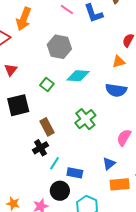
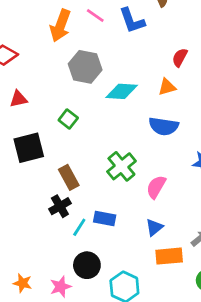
orange arrow: (24, 19) -> (60, 26), moved
red triangle: (11, 70) -> (18, 99), turned 40
cyan diamond: (78, 76) -> (122, 91), moved
pink semicircle: (124, 138) -> (156, 187), moved
blue rectangle: (75, 173) -> (105, 219), moved

